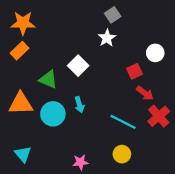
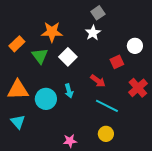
orange star: (23, 23) -> (52, 32), moved
green triangle: (48, 79) -> (40, 56), moved, turned 30
red arrow: (145, 93) -> (98, 81), moved
red cross: (159, 116) -> (138, 88), moved
cyan triangle: (23, 154) -> (18, 122), moved

